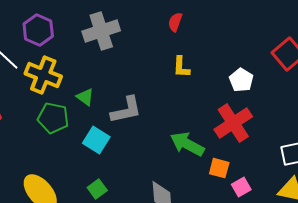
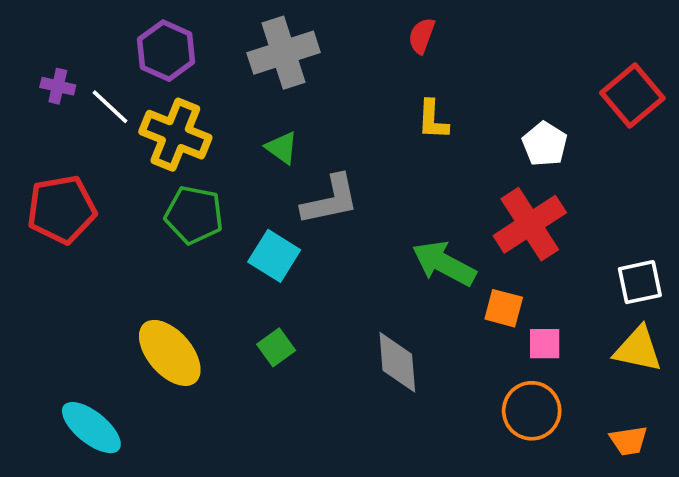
green triangle: (85, 97) -> (282, 148), moved
pink square: (241, 187) -> (545, 344), turned 30

